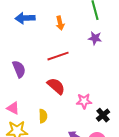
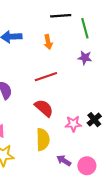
black cross: (103, 115) -> (94, 120), moved
yellow semicircle: (43, 116) -> (43, 140), moved, size x1.5

